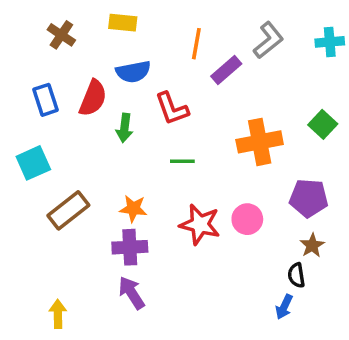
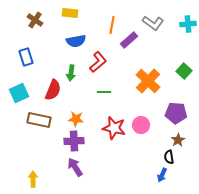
gray L-shape: (268, 40) -> (153, 23), turned 75
red semicircle: (93, 98) -> (53, 90), moved
red L-shape: (172, 109) -> (98, 62), turned -110
orange cross: (260, 142) -> (148, 81), turned -35
brown rectangle: (68, 210) -> (39, 120), turned 50

